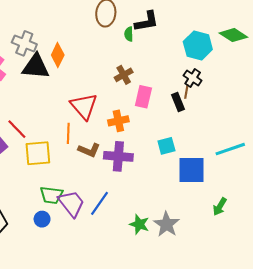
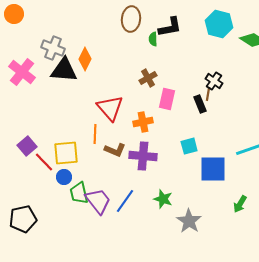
cyan hexagon: (198, 46) -> (219, 24), moved
red line: (17, 129) -> (44, 162), moved
green trapezoid: (51, 195) -> (79, 193), turned 70
blue circle: (42, 219) -> (64, 177), moved
green star: (139, 224) -> (163, 199), moved

